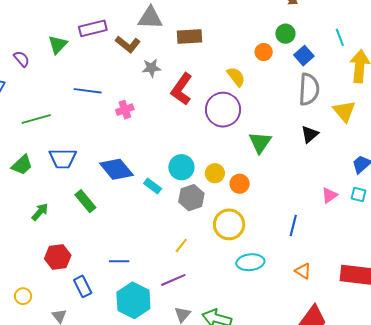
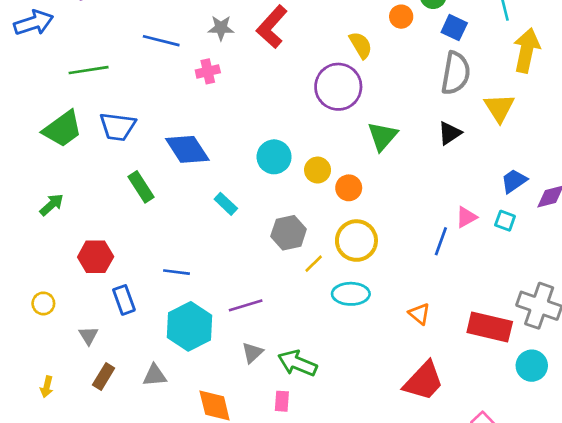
blue square: (304, 56) -> (454, 28), turned -30
gray star: (151, 68) -> (221, 28), moved
red L-shape: (182, 89) -> (272, 27), moved
green trapezoid: (22, 165) -> (62, 129), size x1.4
cyan rectangle: (153, 186) -> (226, 204), moved
gray hexagon: (191, 198) -> (289, 233), moved
green arrow: (40, 212) -> (52, 205), moved
yellow circle: (229, 224) -> (356, 241), moved
blue line: (293, 226) -> (441, 241), moved
yellow line: (181, 245) -> (314, 264), moved

